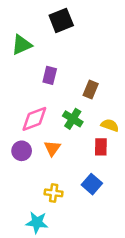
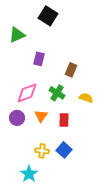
black square: (61, 20) -> (48, 16), turned -36
red rectangle: (101, 147) -> (64, 120), moved
blue square: (92, 184) -> (64, 150), moved
cyan star: (37, 222) -> (29, 174), turned 30

